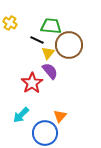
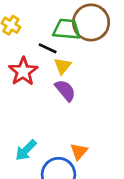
brown circle: (69, 45) -> (91, 22), moved
red star: (32, 83) -> (23, 71), moved

